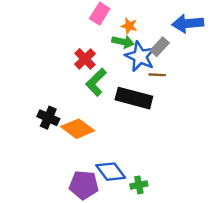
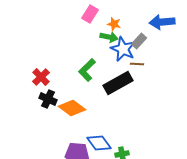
red cross: (85, 59) -> (41, 77), moved
black rectangle: (134, 98) -> (118, 83), turned -44

